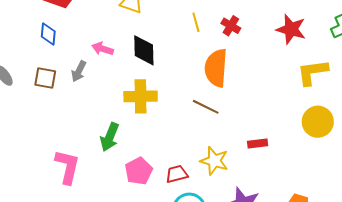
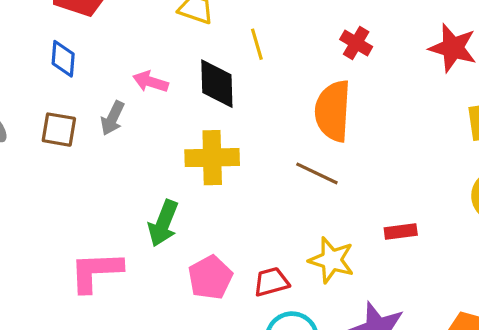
yellow line: (196, 22) -> (257, 44), moved
pink L-shape: (67, 167) -> (96, 272), turned -105

